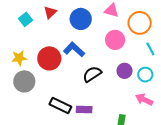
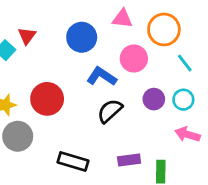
red triangle: (50, 12) -> (27, 36), moved
blue L-shape: (74, 50) -> (102, 76), moved
purple rectangle: (84, 110) -> (129, 160), moved

